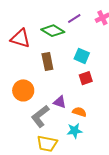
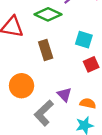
purple triangle: (60, 102) -> (64, 95), turned 32

